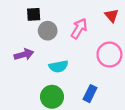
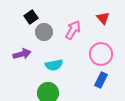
black square: (34, 14) -> (31, 17), turned -32
blue rectangle: (90, 94) -> (101, 80), moved

